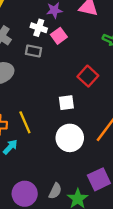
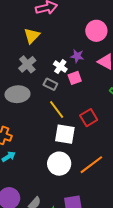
white square: (66, 103) -> (65, 134), size x1.5
yellow line: (25, 122) -> (57, 110), moved, turned -30

